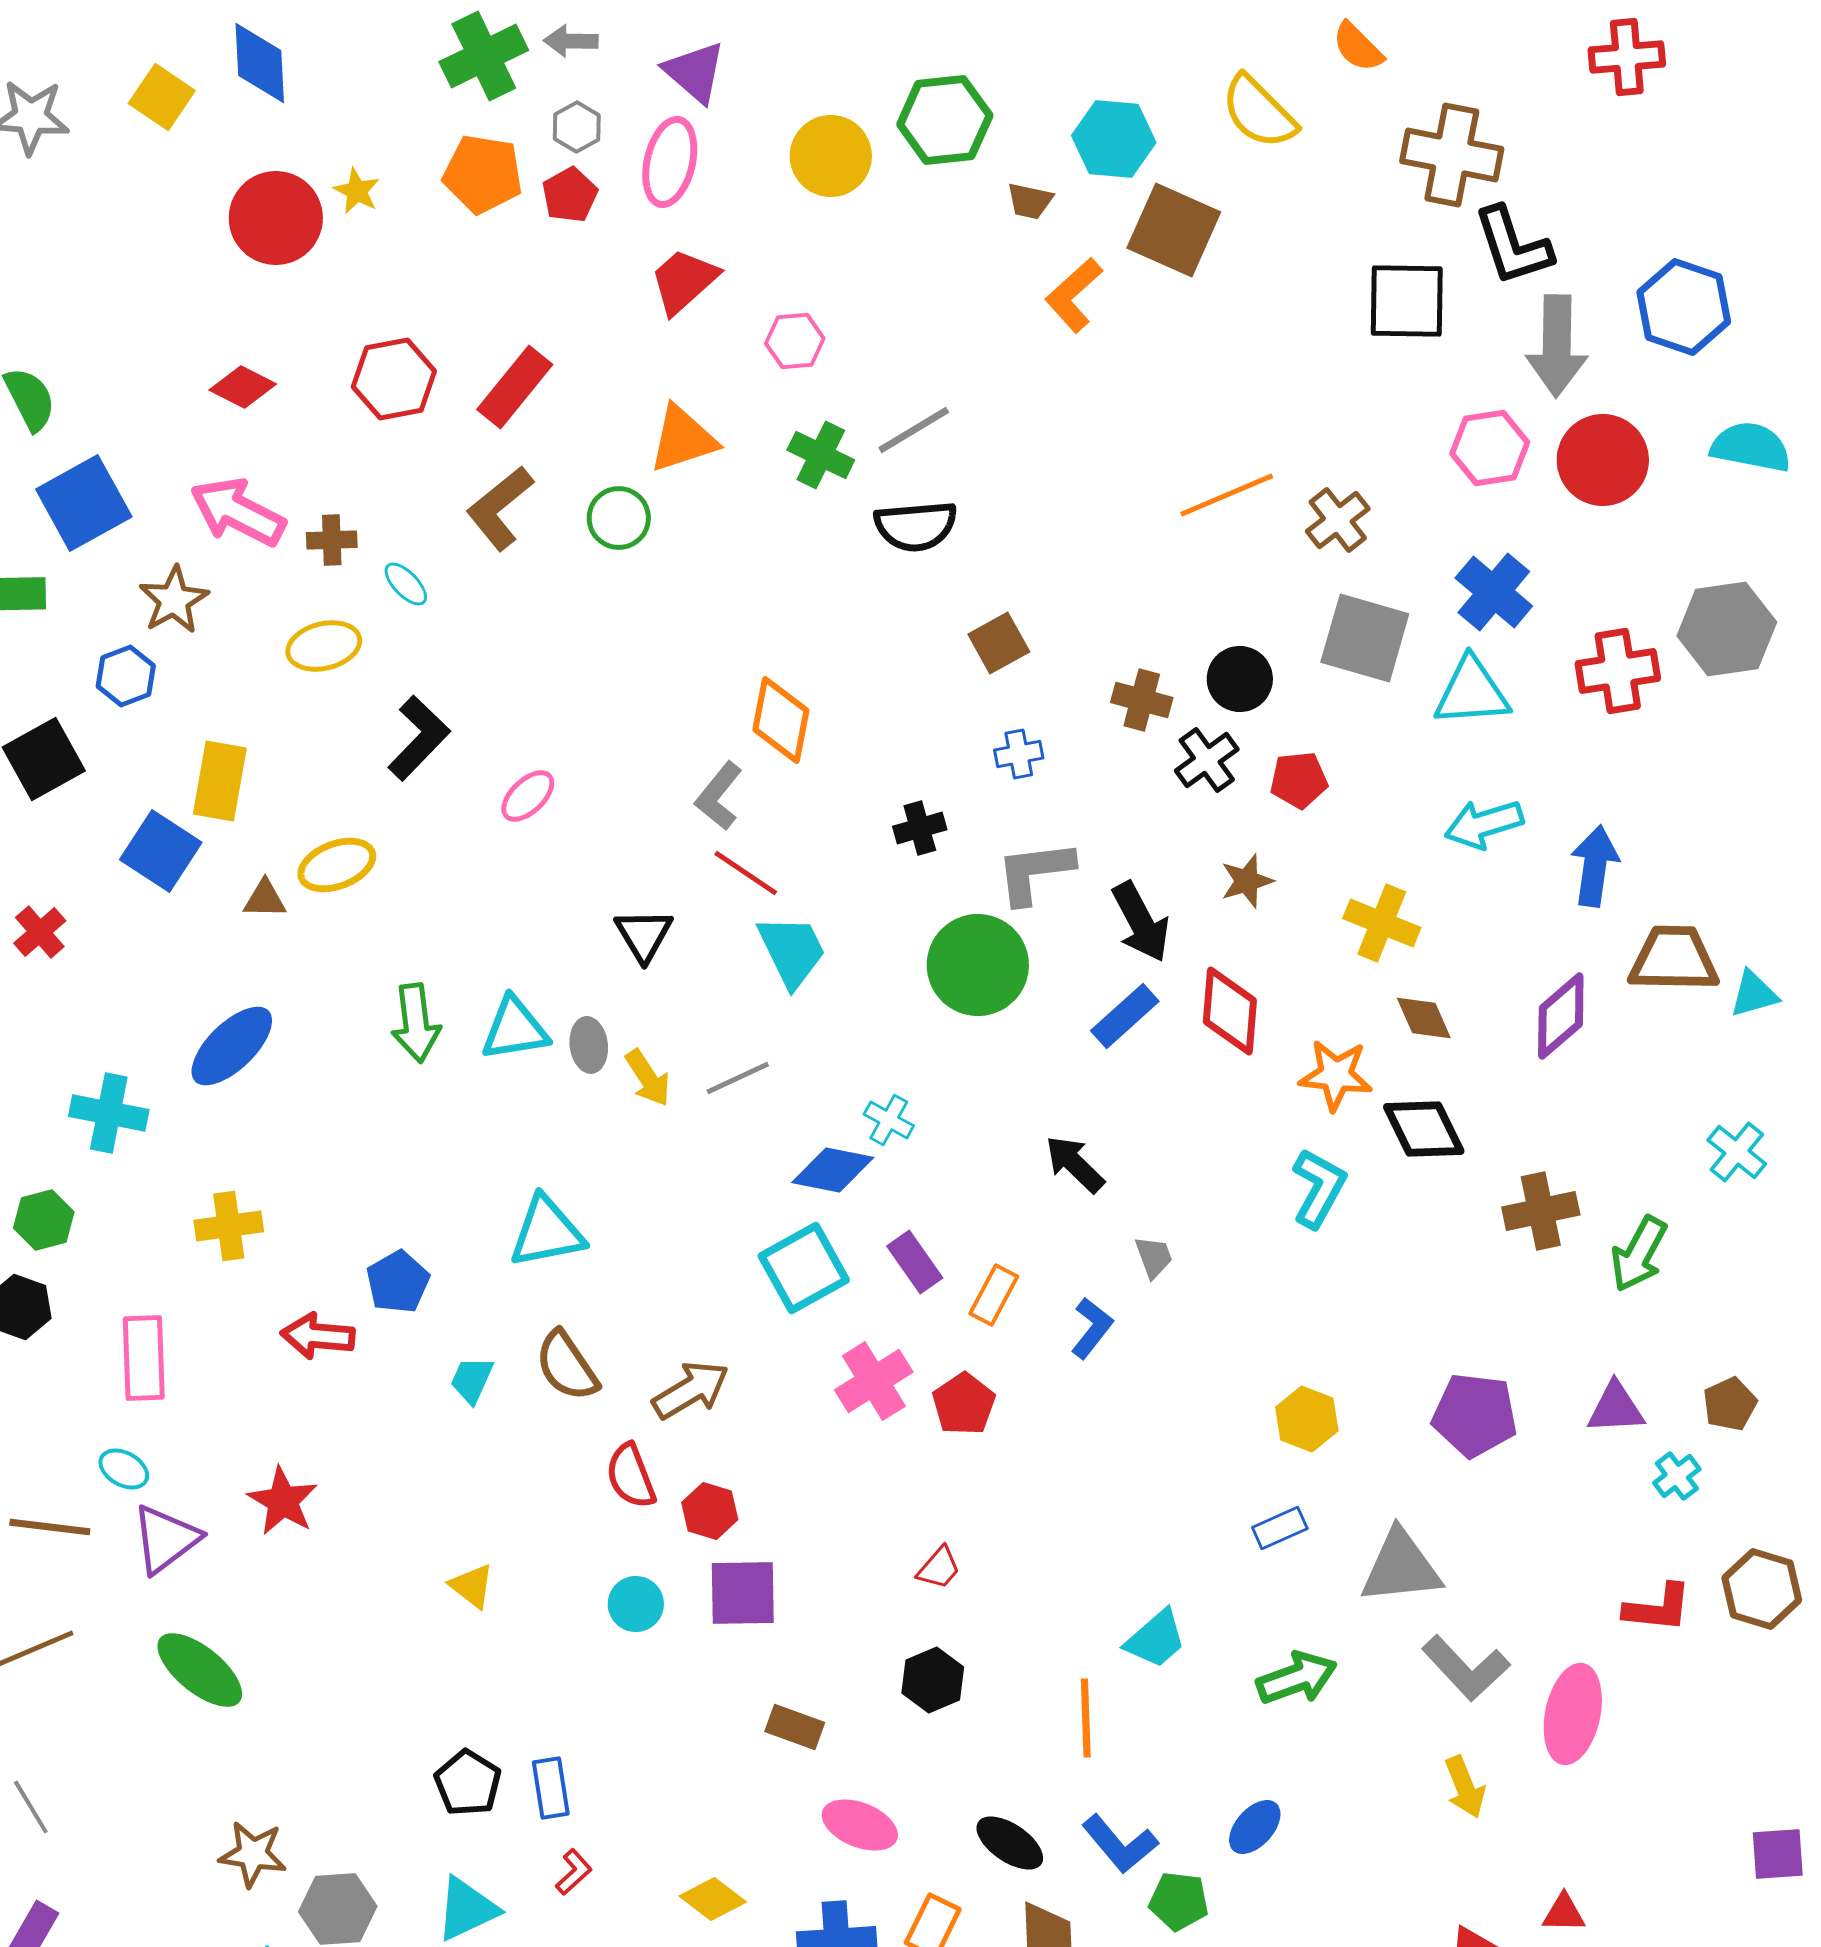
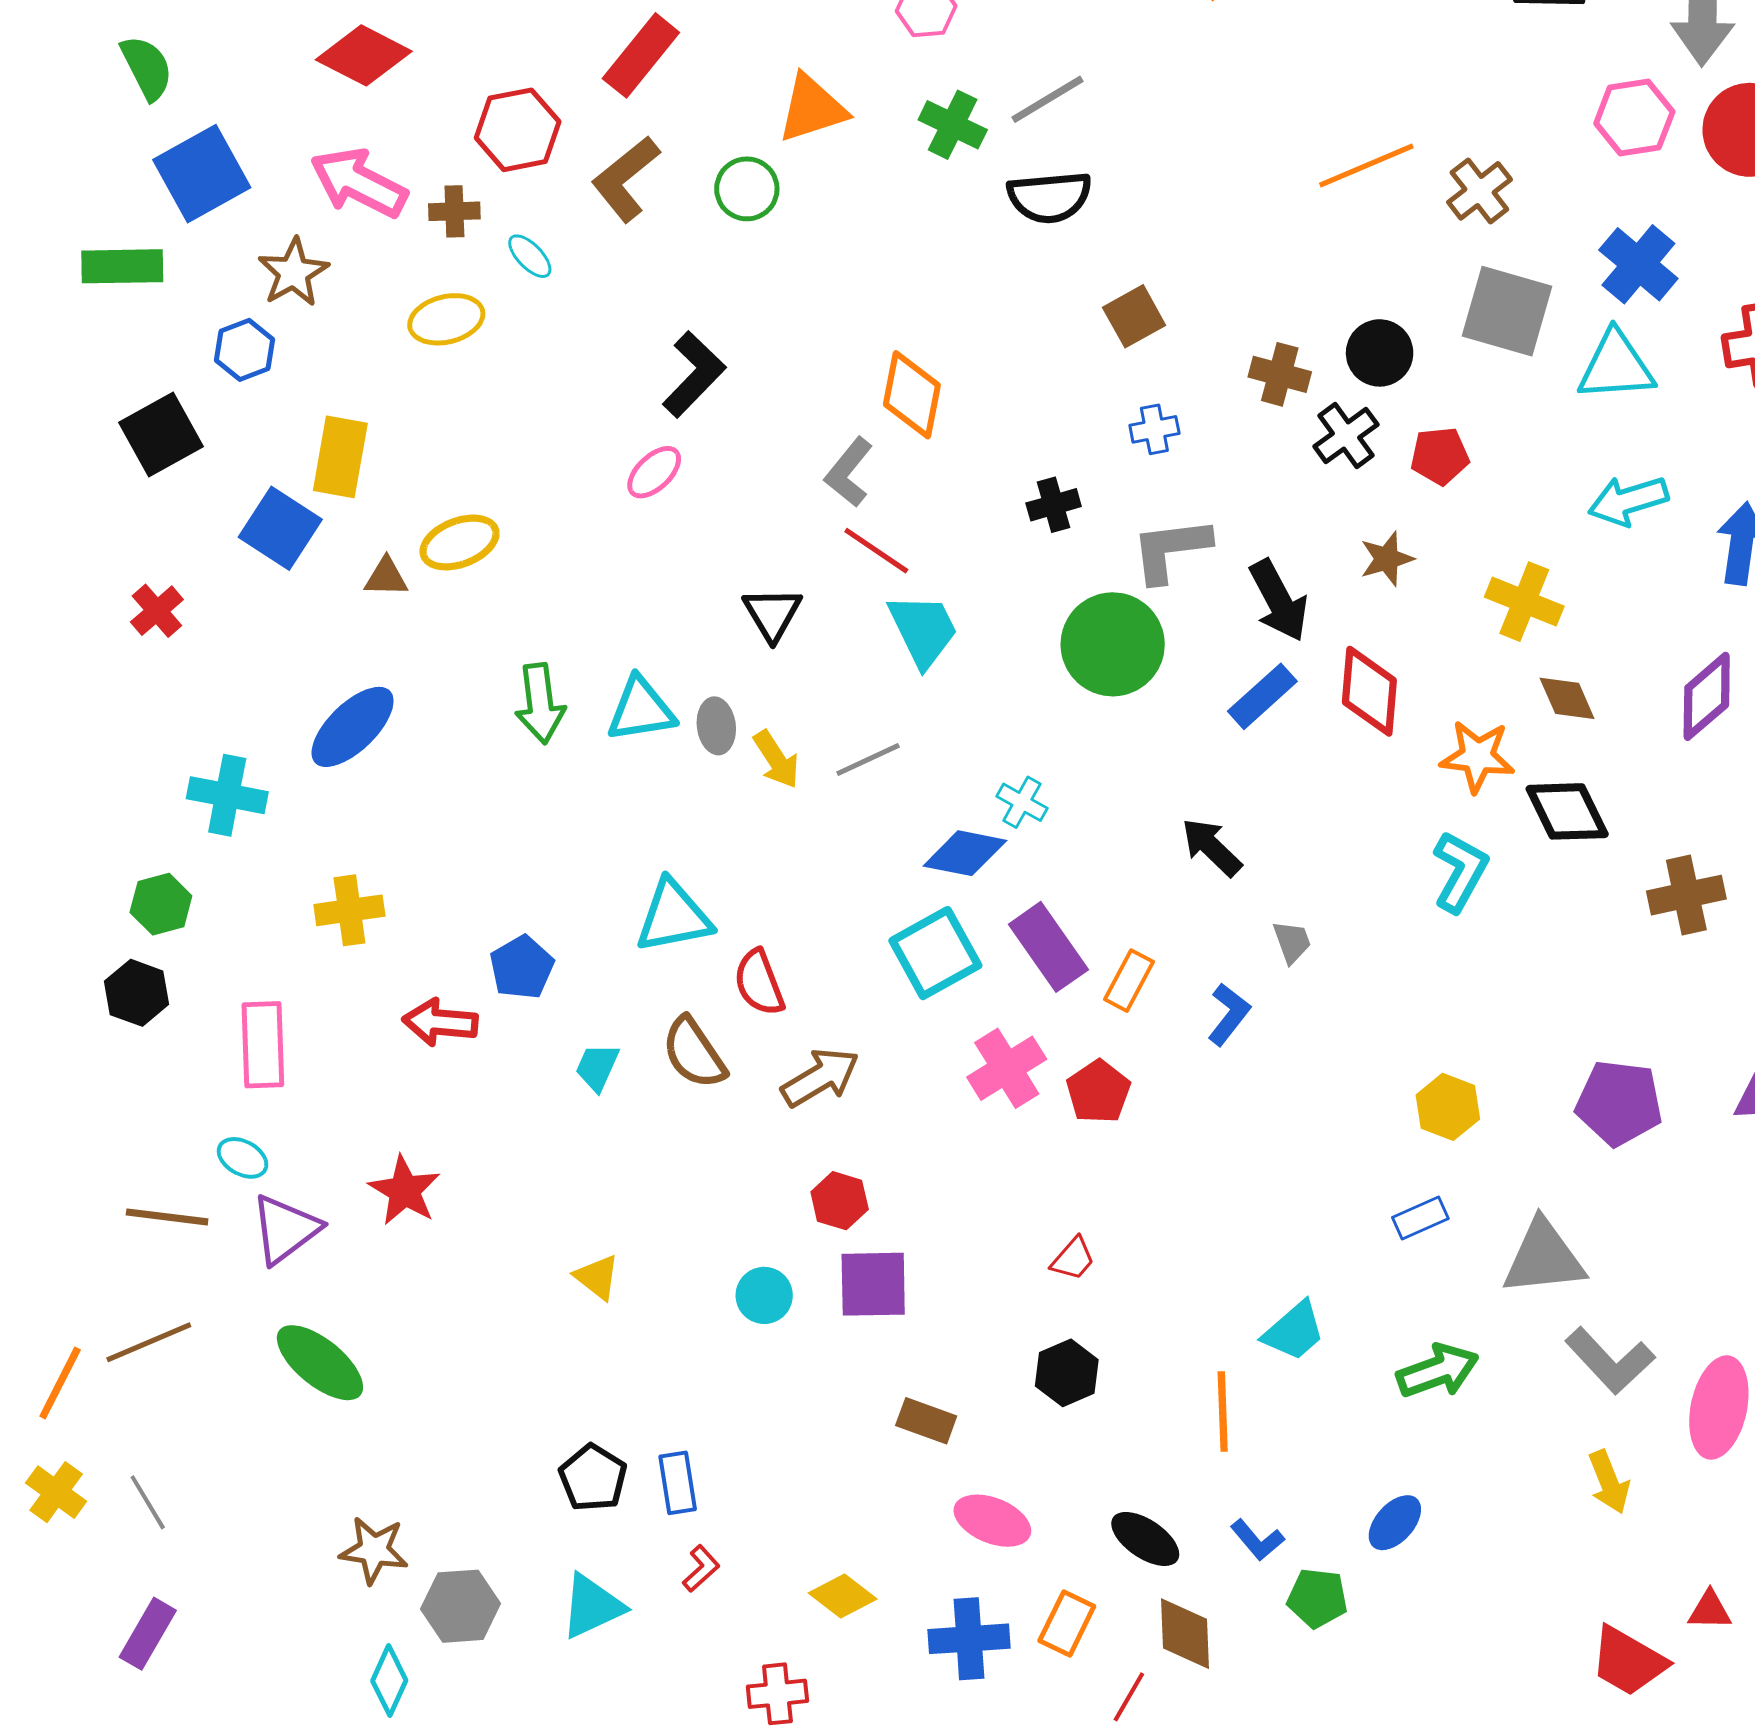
red hexagon: (394, 379) -> (518, 130), moved
red diamond: (243, 387) -> (364, 55), size x1.4
black L-shape: (419, 738) -> (694, 374), moved
purple rectangle: (915, 1262) -> (1048, 947), size x1.4
red semicircle: (631, 1476) -> (759, 983), moved
blue L-shape: (1120, 1844) -> (1257, 1540), size x0.7

